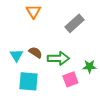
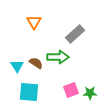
green arrow: (58, 58) -> (58, 57), moved
green star: (89, 66) -> (90, 93), moved

